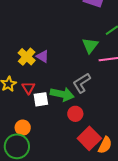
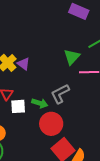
green arrow: (62, 94) -> (40, 103), size x0.7
red circle: (75, 114) -> (51, 124), size x1.5

